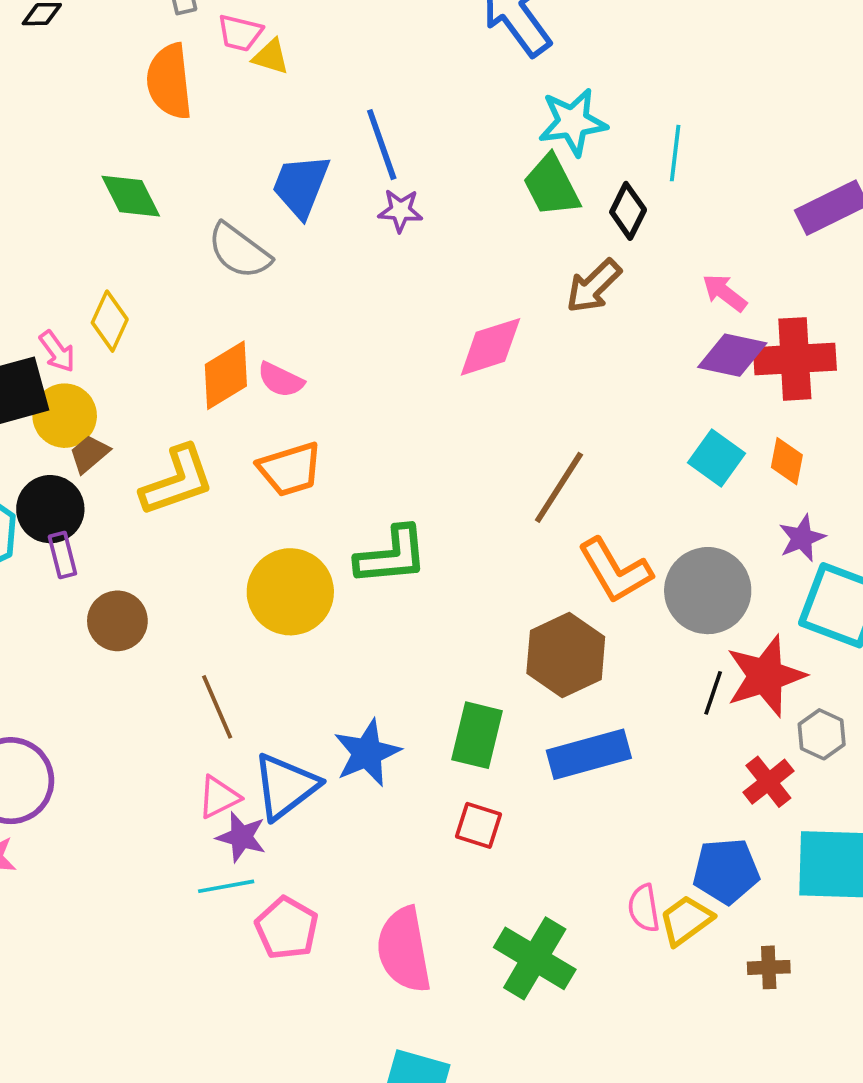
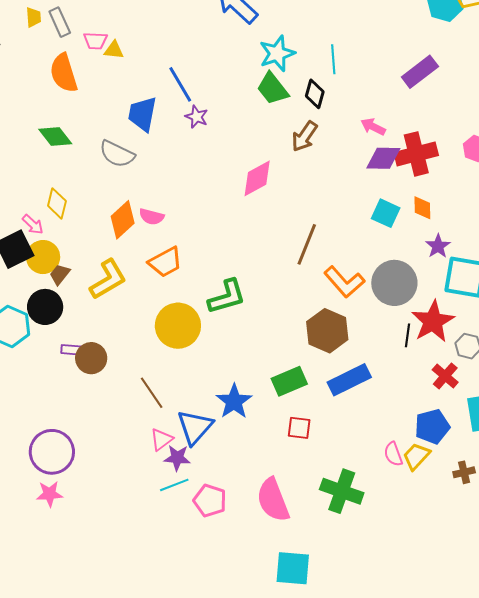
purple star: (400, 211) -> (197, 117), turned 30
purple rectangle: (62, 555) -> (73, 350), moved, turned -60
green rectangle: (477, 735) -> (289, 381), turned 64

